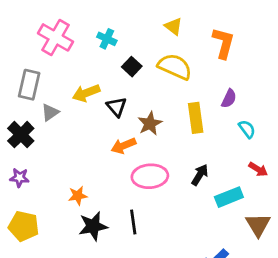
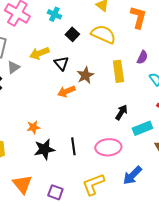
pink ellipse: (150, 176) -> (108, 147), moved

